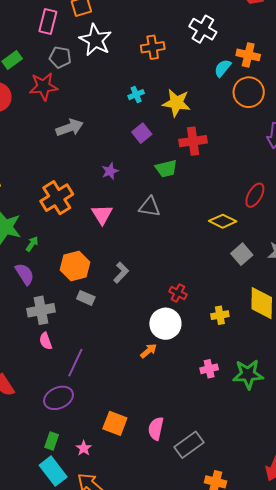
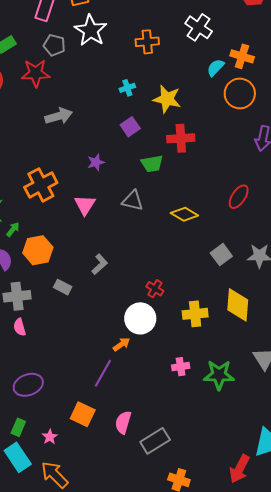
yellow diamond: (223, 221) -> (184, 214), moved
orange hexagon: (75, 266) -> (38, 250), moved
yellow cross: (220, 315) -> (195, 314), size x1.4
purple line: (75, 363) -> (103, 373), moved

